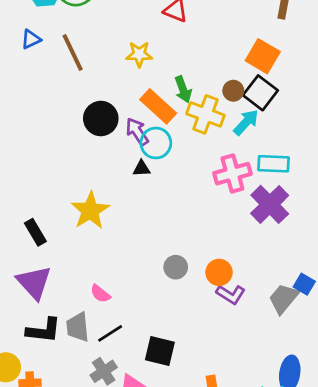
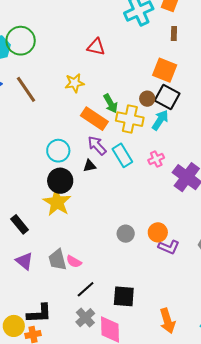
black circle: (101, 118) -> (60, 181), moved
purple arrow: (137, 132) -> (97, 146), moved
cyan circle: (156, 143) -> (58, 151), moved
cyan rectangle: (273, 164) -> (122, 155), moved, turned 65
pink cross: (232, 174) -> (156, 159), size x0.6
purple triangle: (34, 282) -> (24, 261), size x0.7
gray trapezoid: (78, 327) -> (57, 260), moved
black L-shape: (44, 330) -> (39, 314), moved

